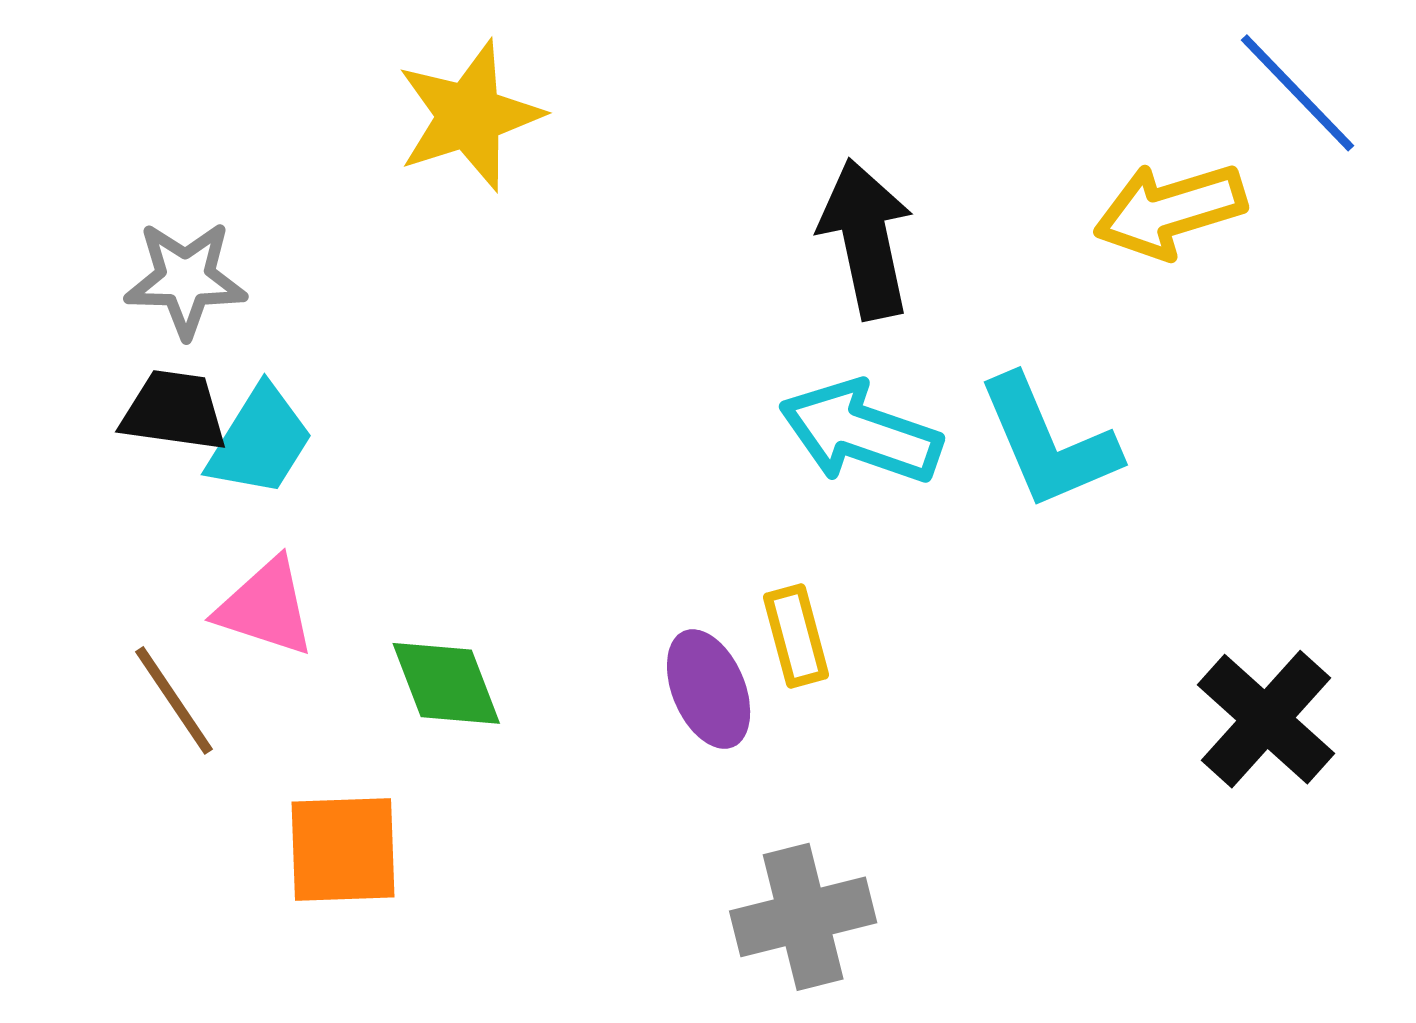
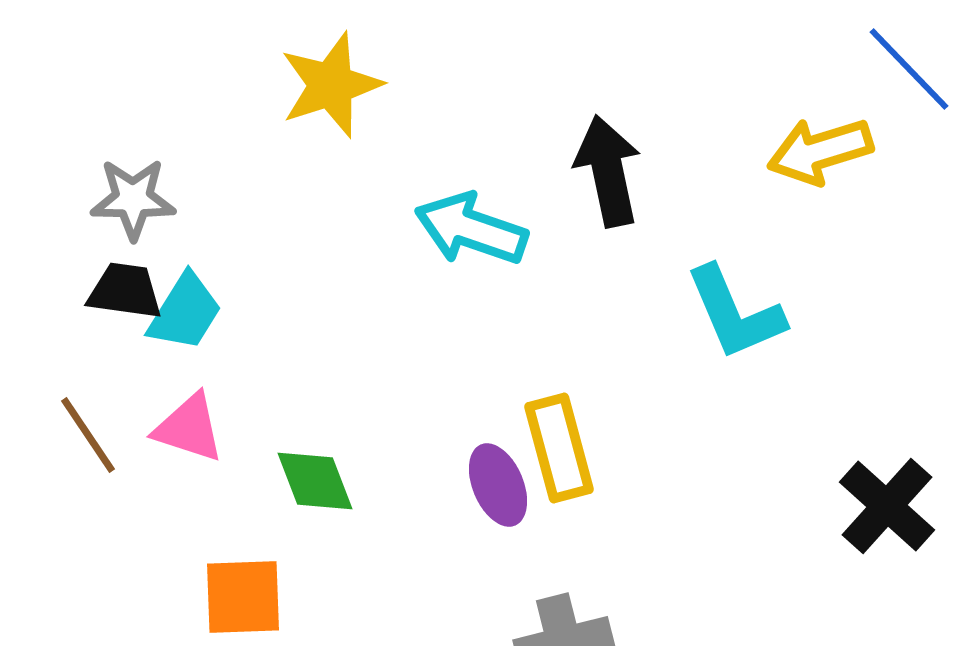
cyan arrow: (860, 432) -> (471, 229), moved
yellow rectangle: (796, 636) -> (559, 448), size x1.5
brown line: (174, 700) -> (88, 435), moved

